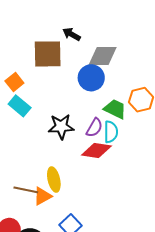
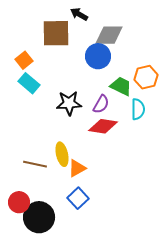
cyan semicircle: (111, 132) -> (138, 109), moved
orange triangle: (42, 196) -> (77, 168), moved

